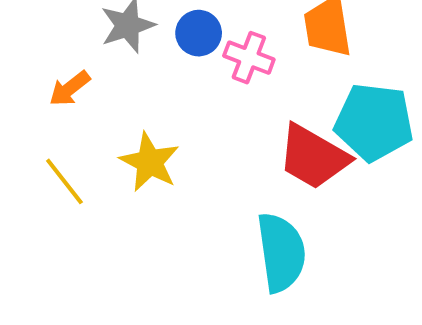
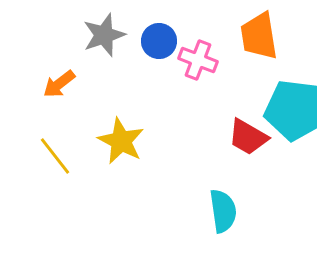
red trapezoid: (313, 157) -> (248, 137), size x0.7
cyan semicircle: (281, 252) -> (223, 211), size x0.7

